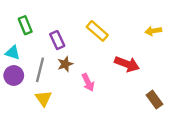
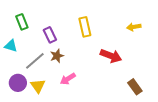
yellow rectangle: (97, 31) -> (85, 27), turned 36
gray line: (40, 70) -> (35, 61), turned 35
purple circle: (14, 75) -> (18, 83), moved
pink arrow: (88, 82) -> (68, 79), moved, turned 84

